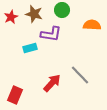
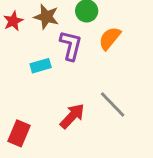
orange semicircle: (92, 25) -> (110, 38), moved, turned -54
purple L-shape: (51, 34) -> (71, 46), turned -85

